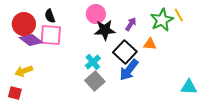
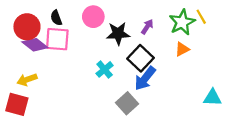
pink circle: (96, 14) -> (93, 17), moved
orange triangle: (150, 44) -> (182, 49), moved, turned -32
gray square: (95, 81) -> (127, 103), moved
red square: (15, 93) -> (17, 104), size x1.5

